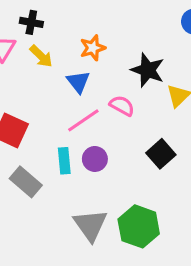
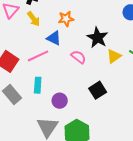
blue triangle: (78, 82) -> (54, 38), turned -35
pink line: (83, 120) -> (38, 56), moved
purple circle: (95, 159) -> (60, 101), moved

